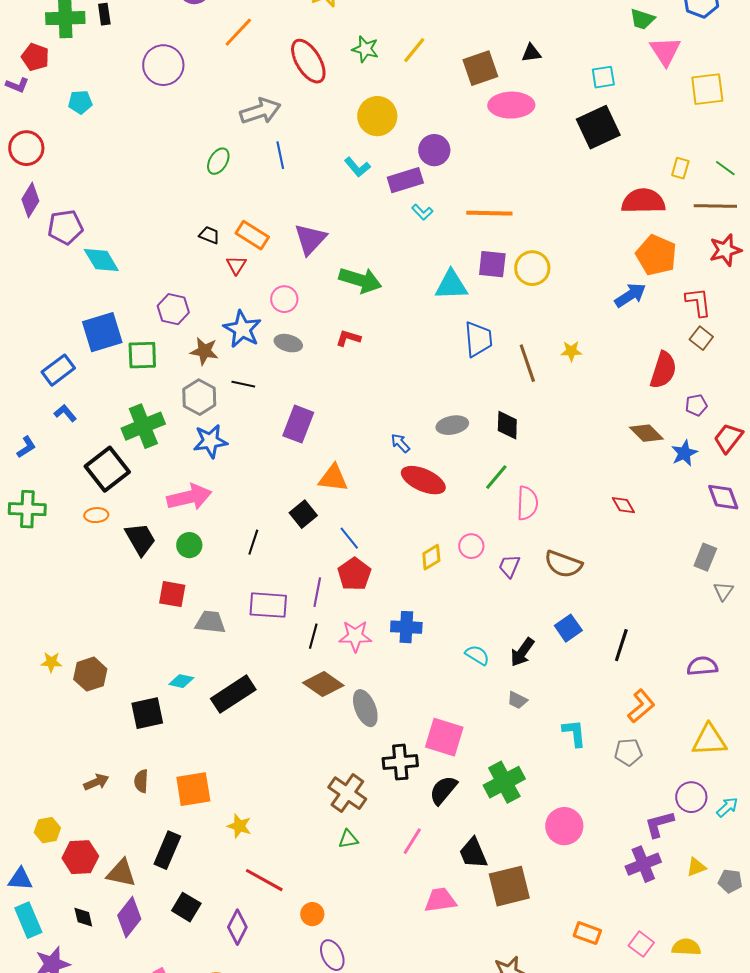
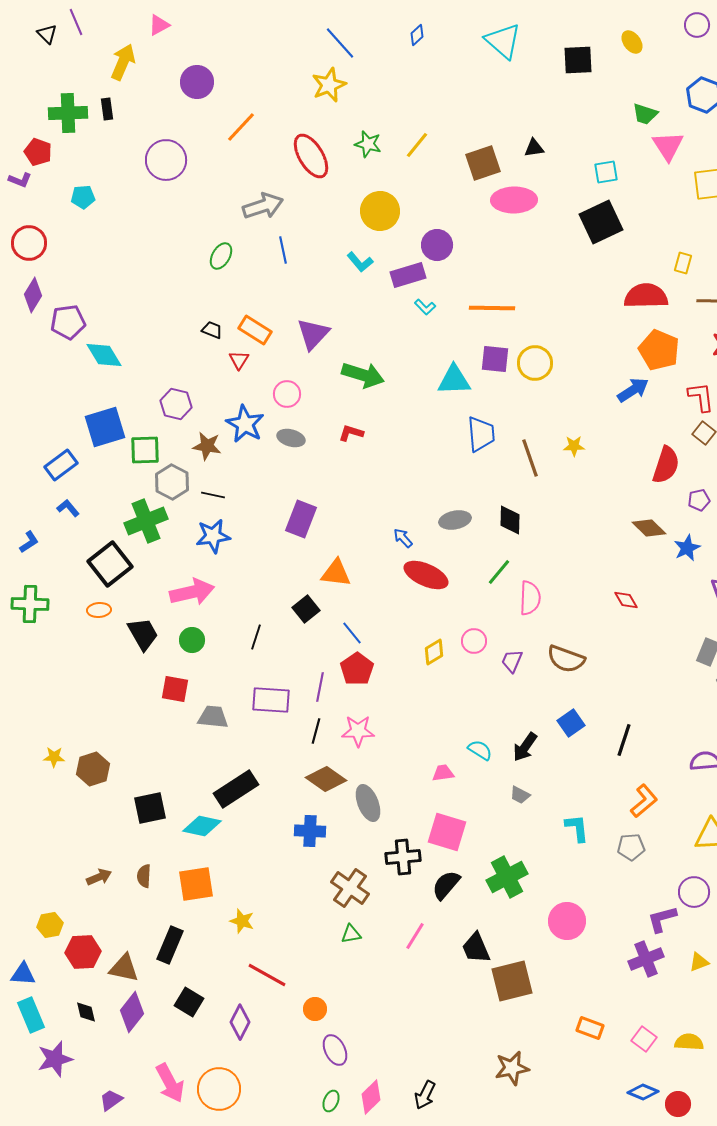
black line: (243, 384) -> (213, 495), moved
gray hexagon: (199, 397) -> (172, 482), moved
blue cross: (406, 627) -> (310, 831), moved
cyan diamond: (181, 681) -> (202, 826), moved, size x1.5
pink trapezoid: (440, 900) -> (443, 773), moved, size x0.7

